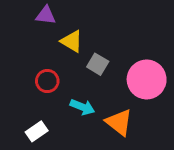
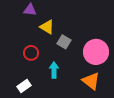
cyan arrow: (82, 107) -> (54, 70), turned -112
orange triangle: (119, 122) -> (91, 81), moved

